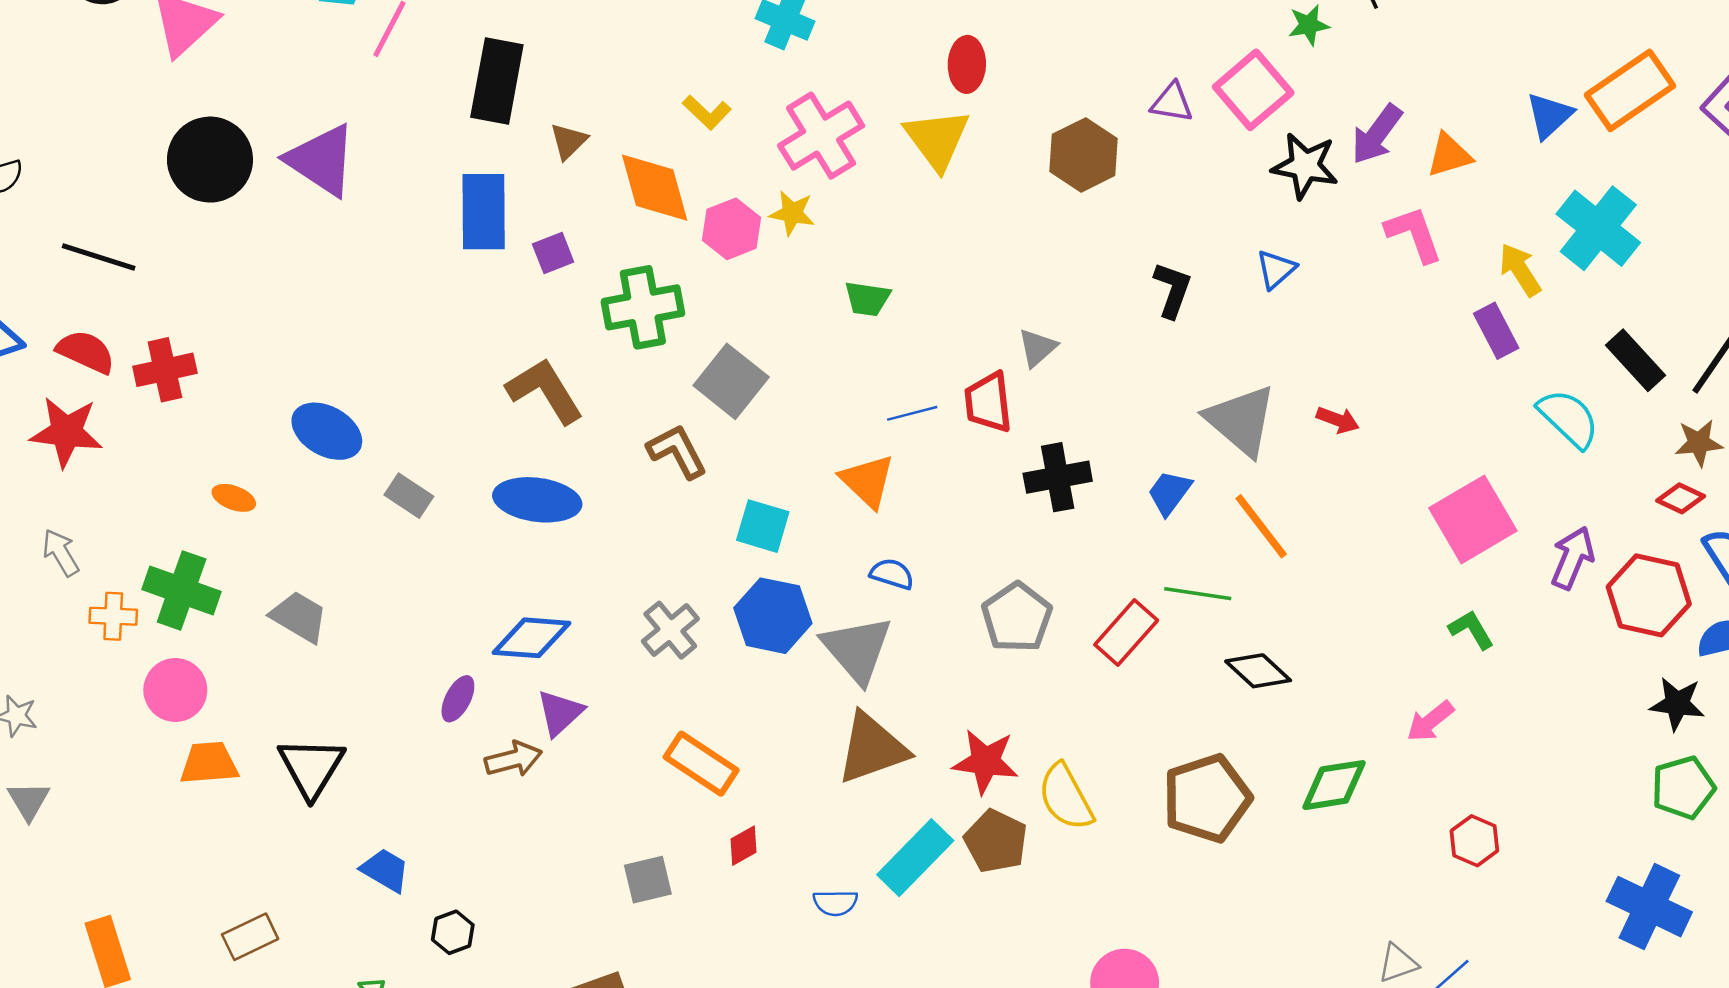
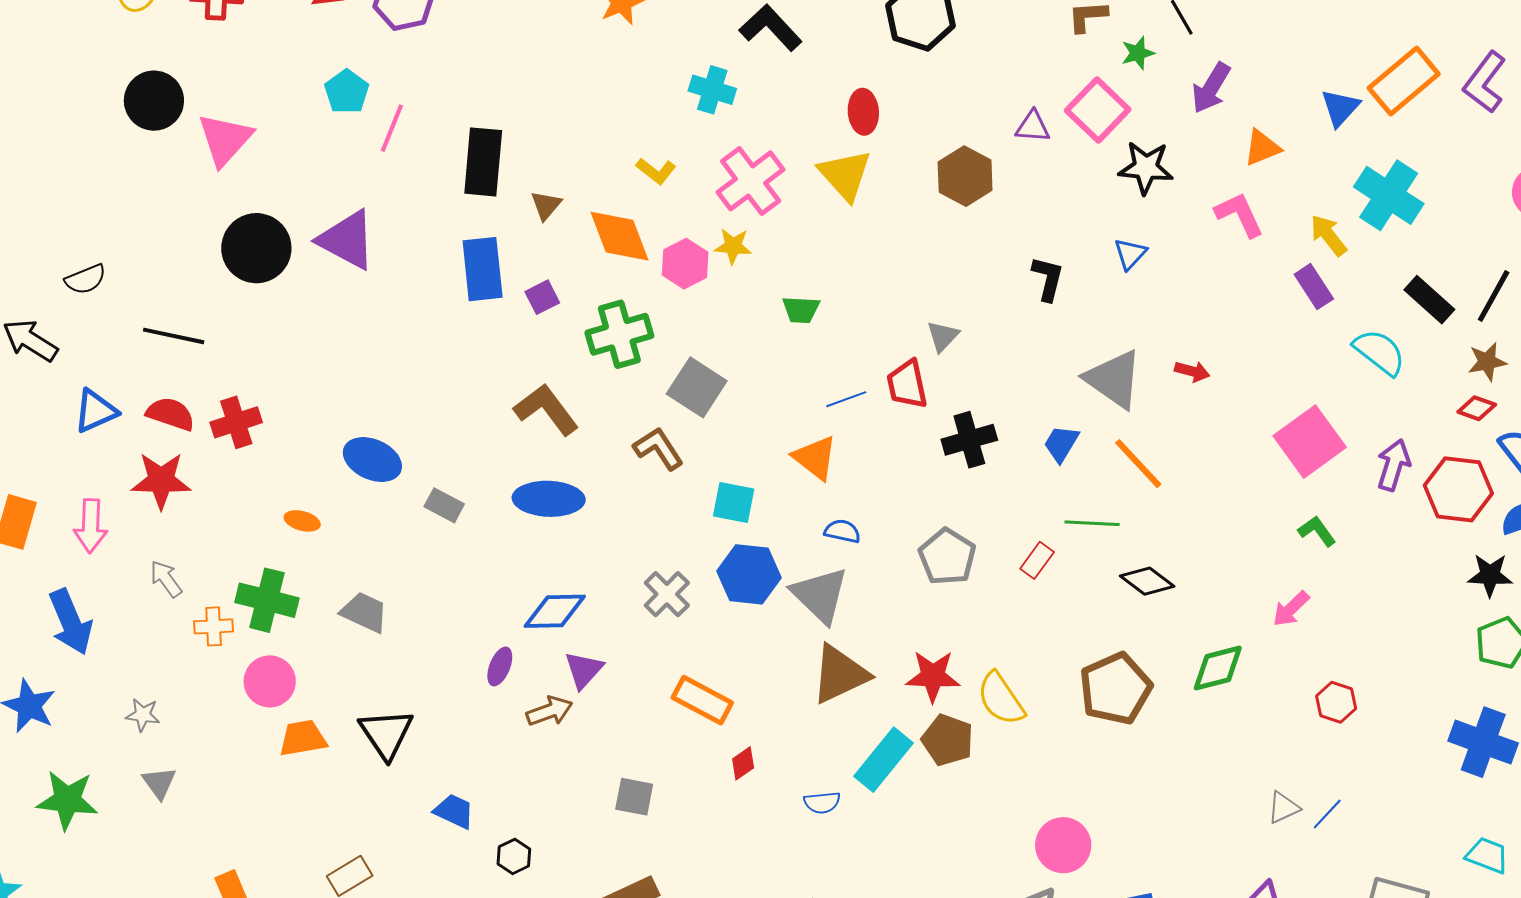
purple arrow: (1377, 134) -> (1211, 88), moved
red rectangle: (1126, 632) -> (1037, 560), size x0.7
gray square: (648, 880) -> (634, 797), moved, turned 30

